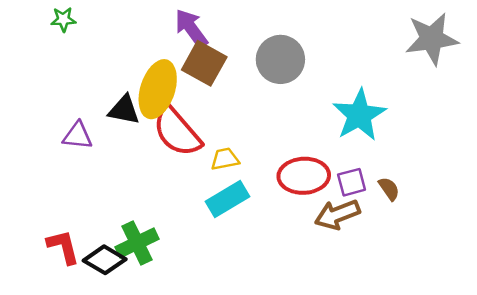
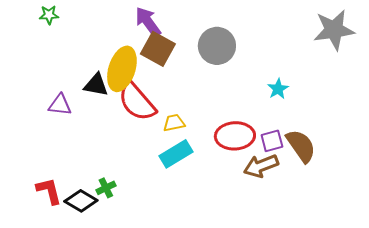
cyan star: (359, 115) -> (278, 89), size x0.5
brown semicircle: (389, 189) -> (301, 146), size x1.8
green cross: (137, 243) -> (106, 188), size x0.6

